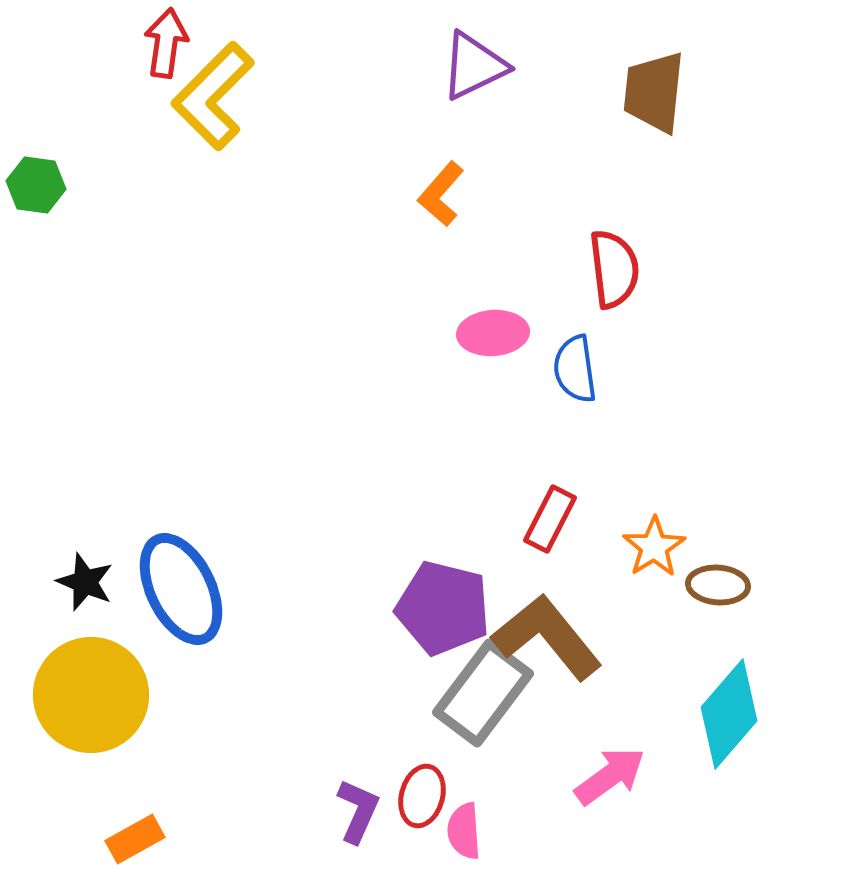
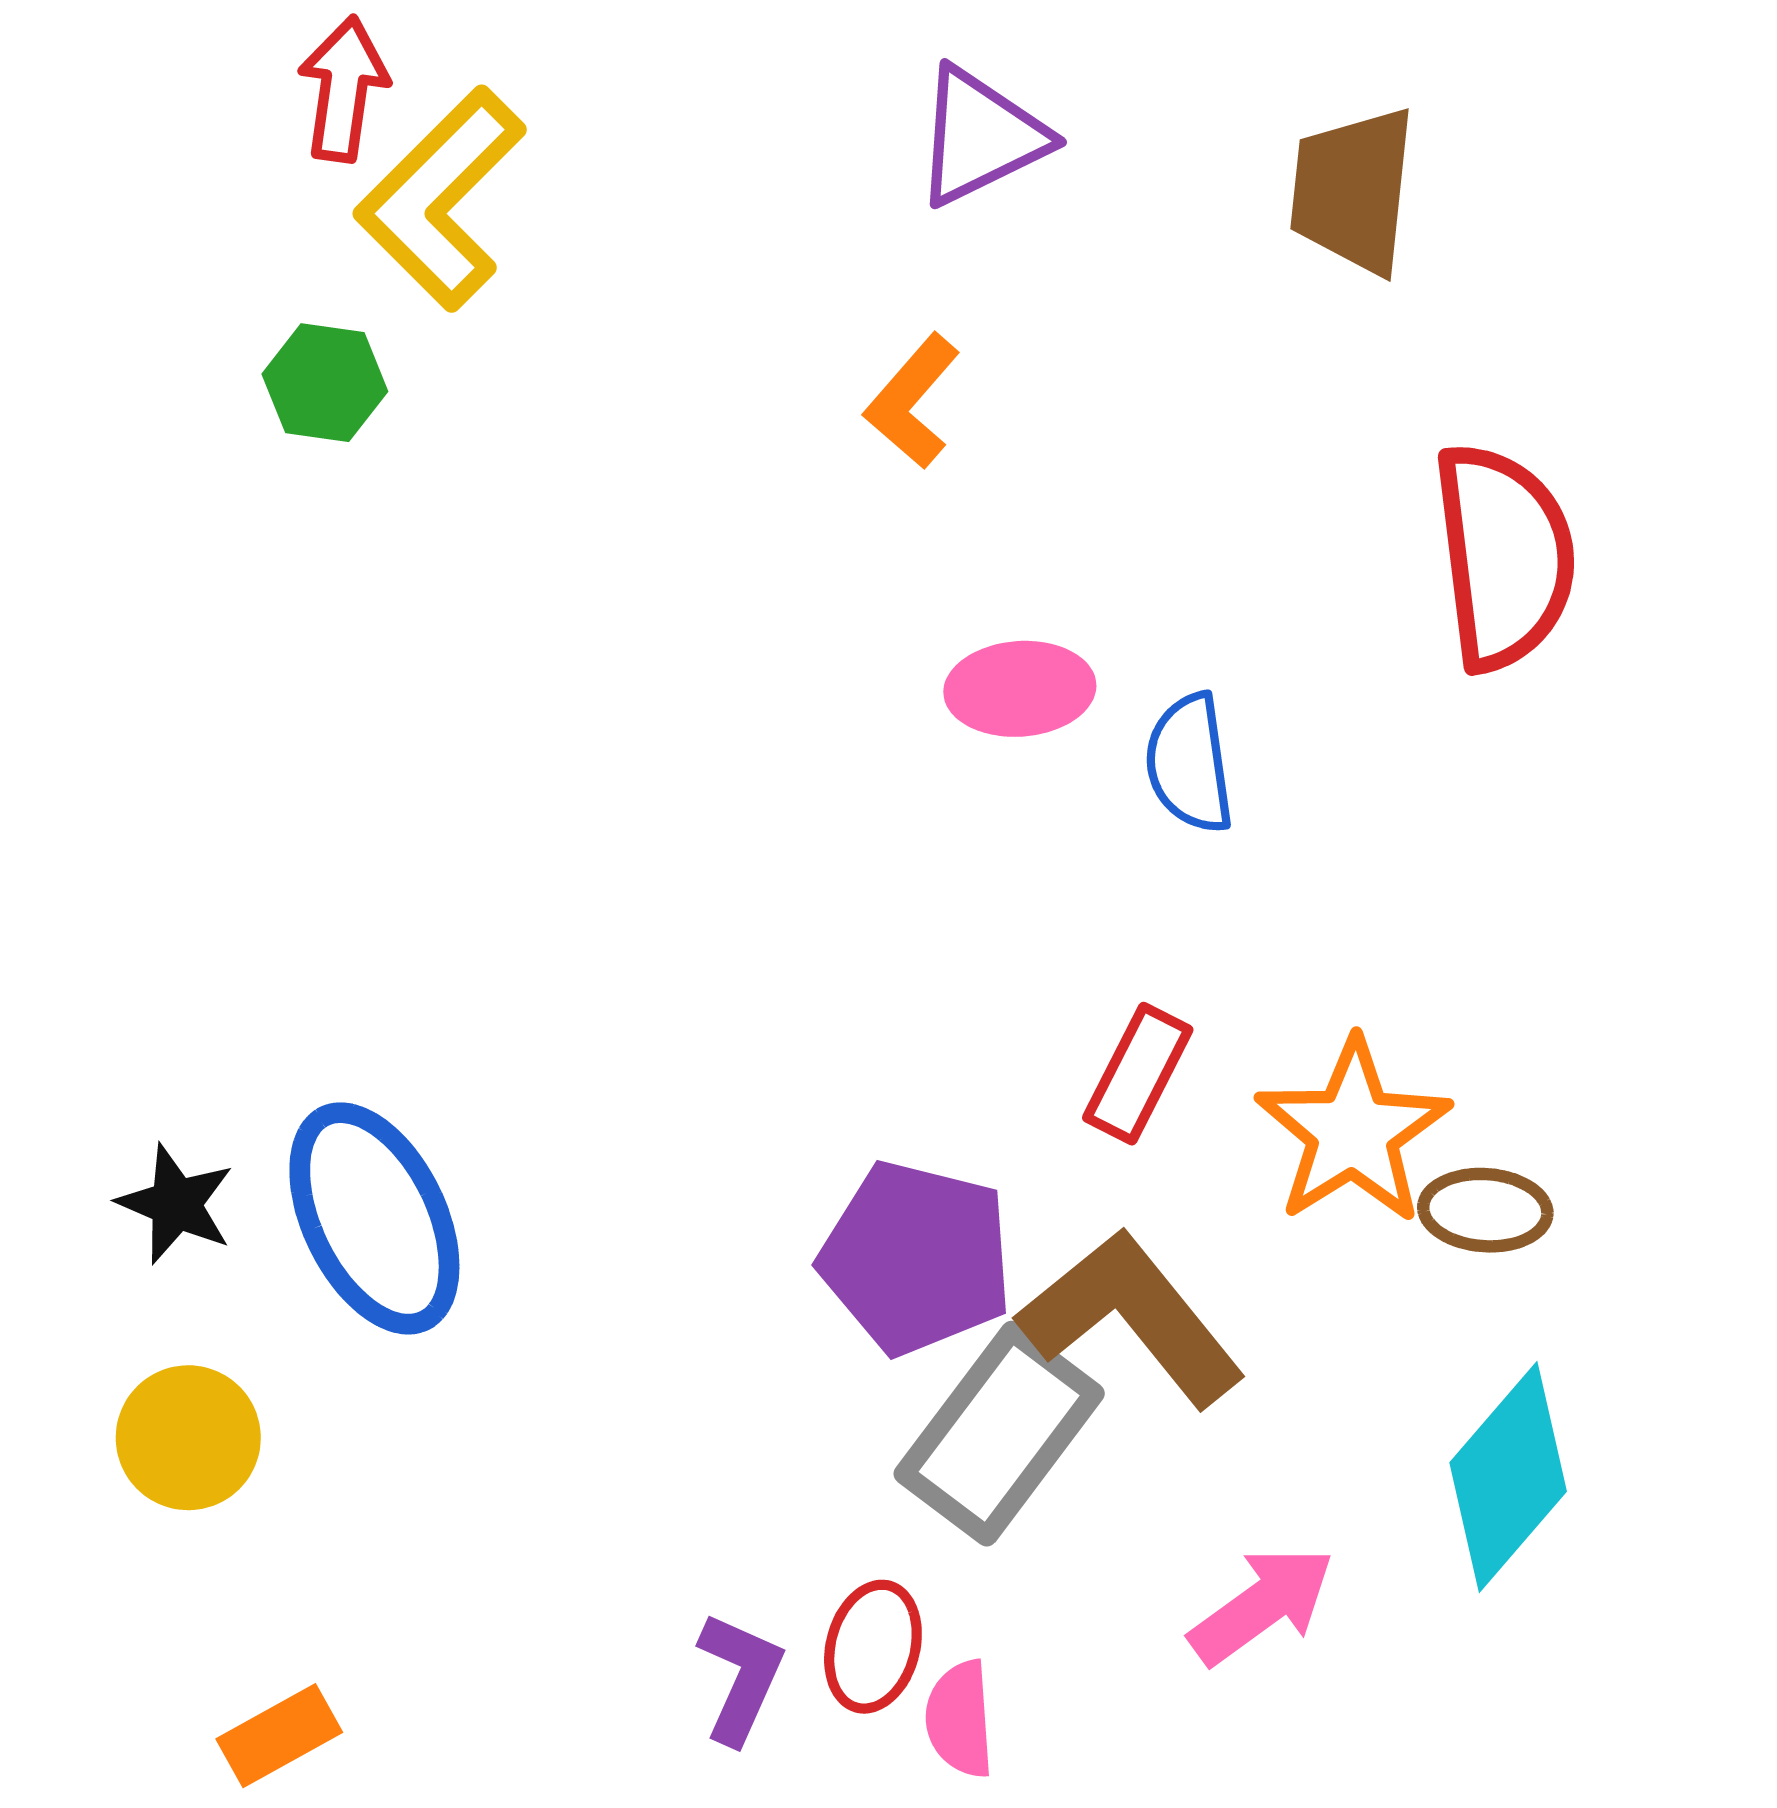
green hexagon: (36, 185) -> (325, 383), moved
red semicircle: (614, 269) -> (1504, 556), moved, size x1.4
orange star: (654, 547) -> (1353, 1132), size x1.5
yellow circle: (91, 695) -> (188, 1438), size x0.6

